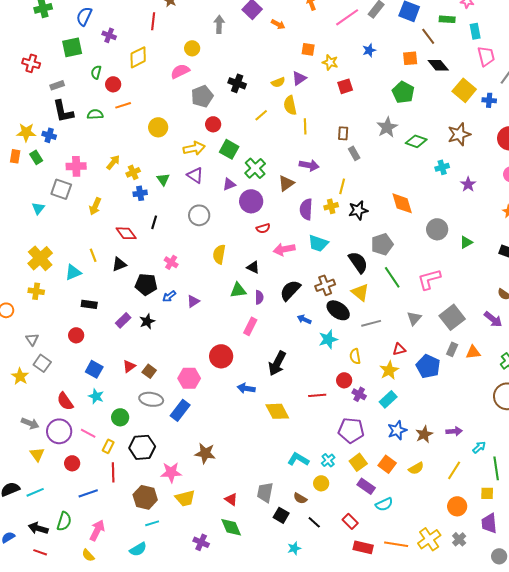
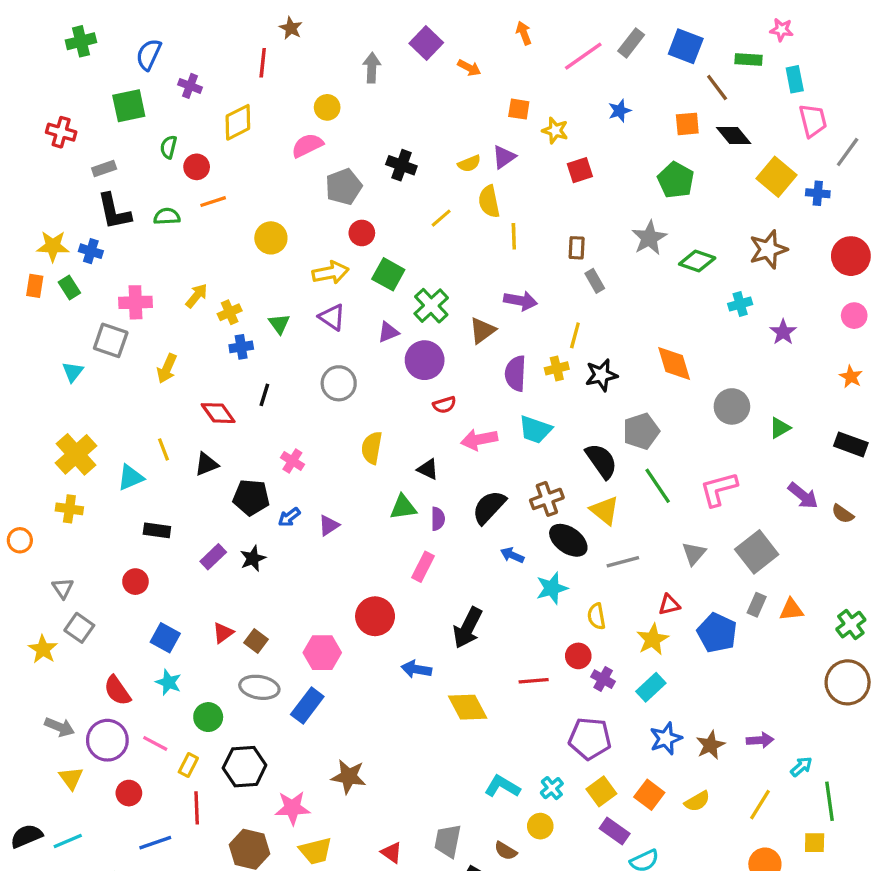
purple arrow: (493, 319) -> (803, 496), moved

